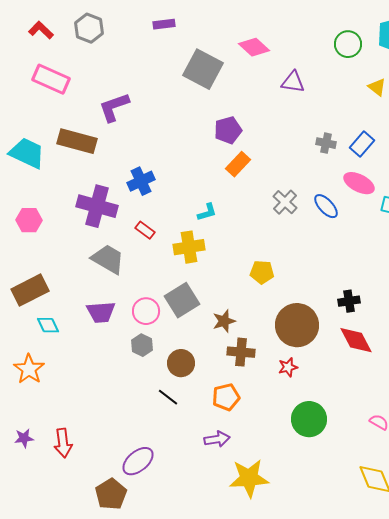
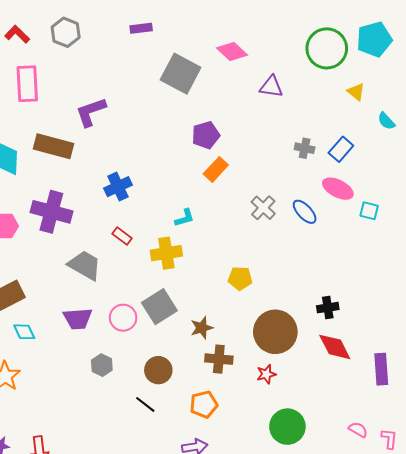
green circle: (348, 44) -> (327, 48), size x1.5
pink rectangle: (51, 79) -> (27, 84), turned 63
purple cross: (97, 206) -> (51, 212), moved
gray hexagon: (142, 345) -> (102, 365), moved

